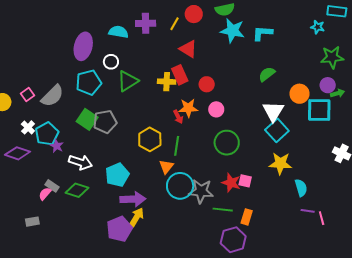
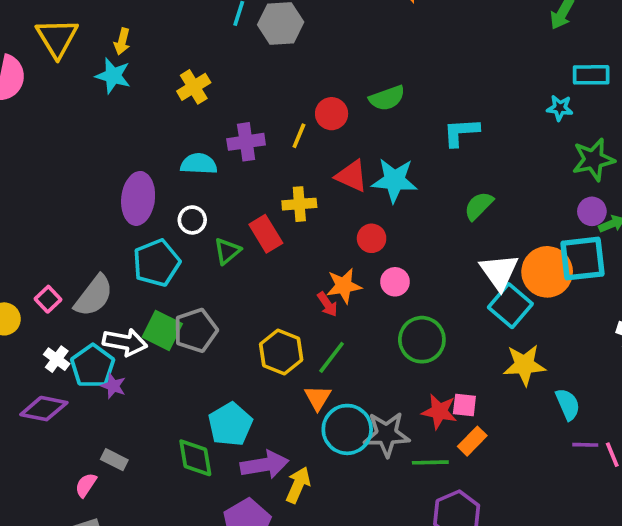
cyan star: (232, 31) -> (395, 180), moved
red triangle: (188, 49) -> (352, 176), moved
red rectangle: (180, 75) -> (266, 234), moved
green triangle: (128, 81) -> (227, 251), size x0.7
yellow cross: (167, 82) -> (299, 204), moved
orange circle: (299, 94) -> (547, 272), moved, size x1.4
green line: (177, 146) -> (332, 357), turned 36
white arrow: (80, 162) -> (125, 342), moved
green diamond: (77, 190) -> (195, 458), moved, turned 70
pink semicircle: (45, 194) -> (86, 485), moved
yellow arrow: (137, 217) -> (298, 485), moved
orange rectangle: (247, 217) -> (472, 441), moved, turned 35

